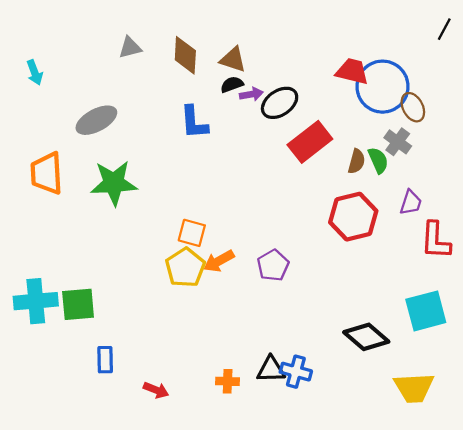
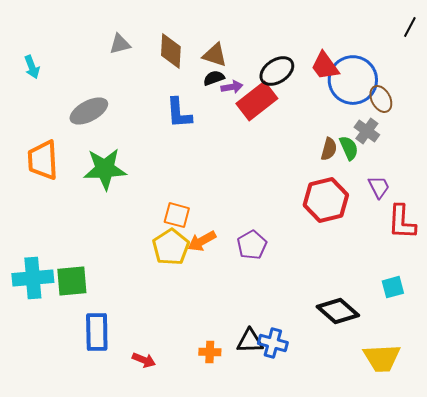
red trapezoid: (352, 71) -> (325, 66), turned -140
black ellipse: (280, 103) -> (277, 71), moved
red rectangle: (310, 142) -> (257, 101), moved
purple trapezoid: (411, 203) -> (379, 187), turned -45
cyan square: (426, 311) -> (393, 287), size x0.6
blue rectangle: (105, 360) -> (97, 332), size x1.5

